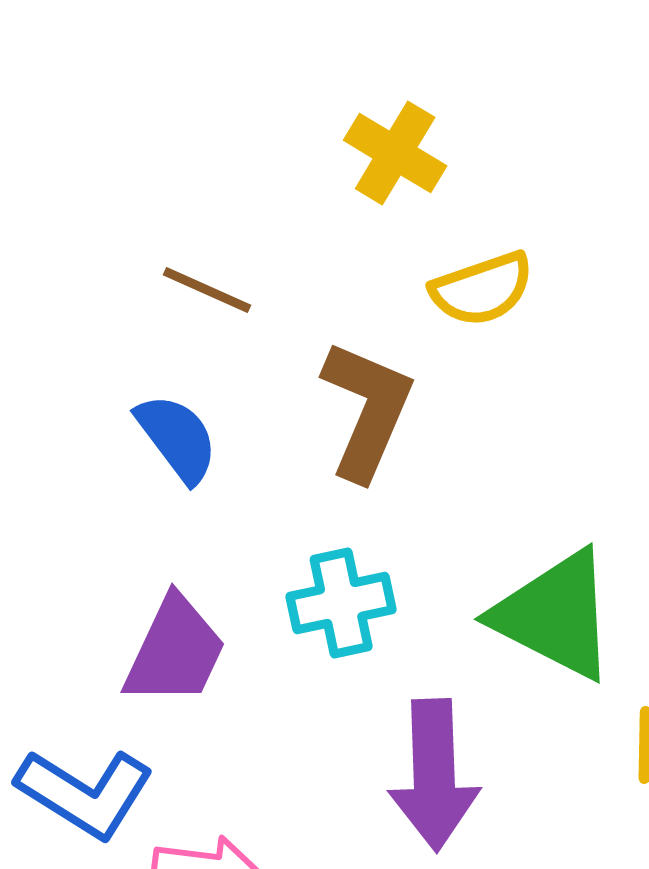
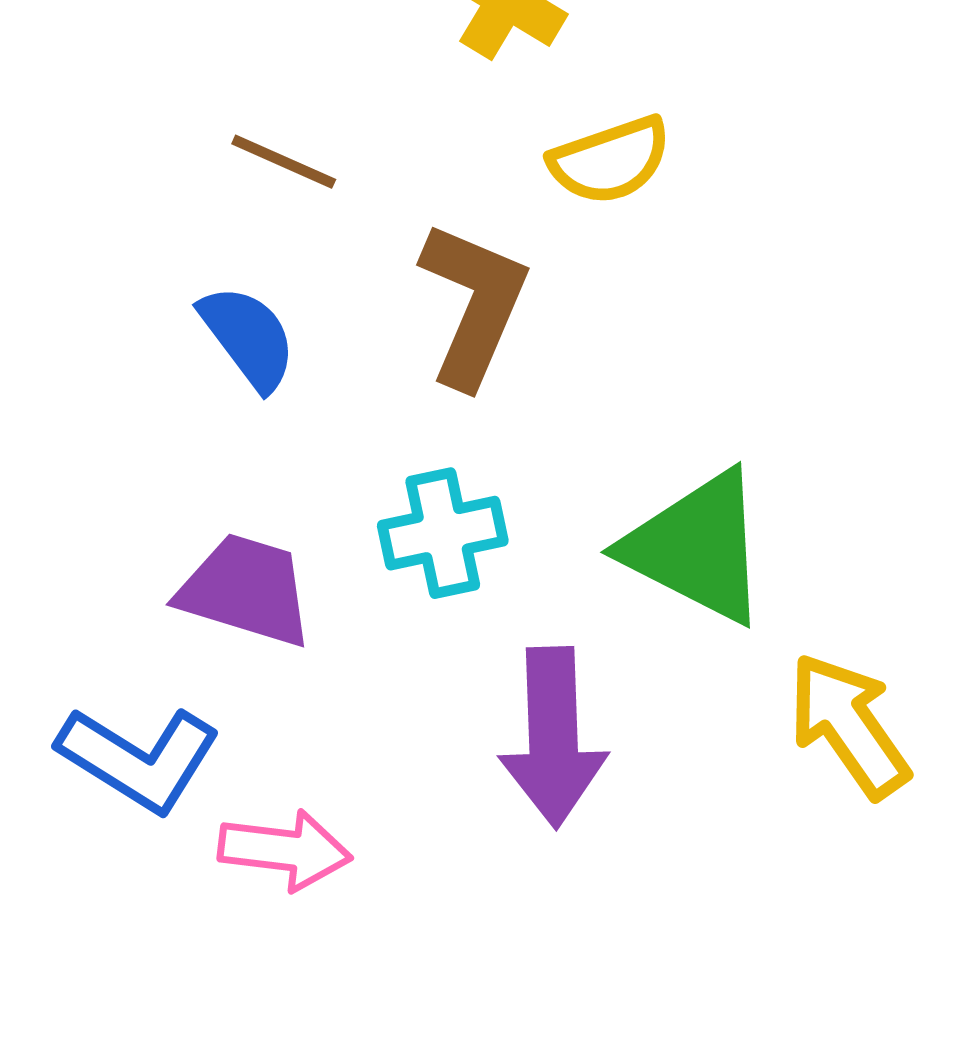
purple trapezoid: (175, 651) -> (246, 590), turned -98

